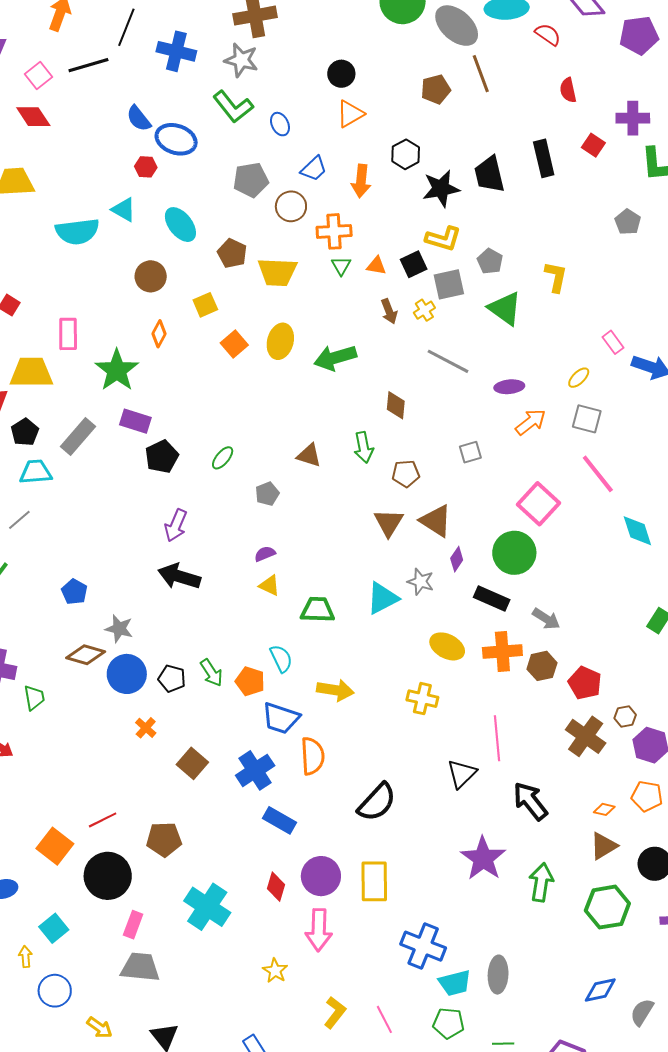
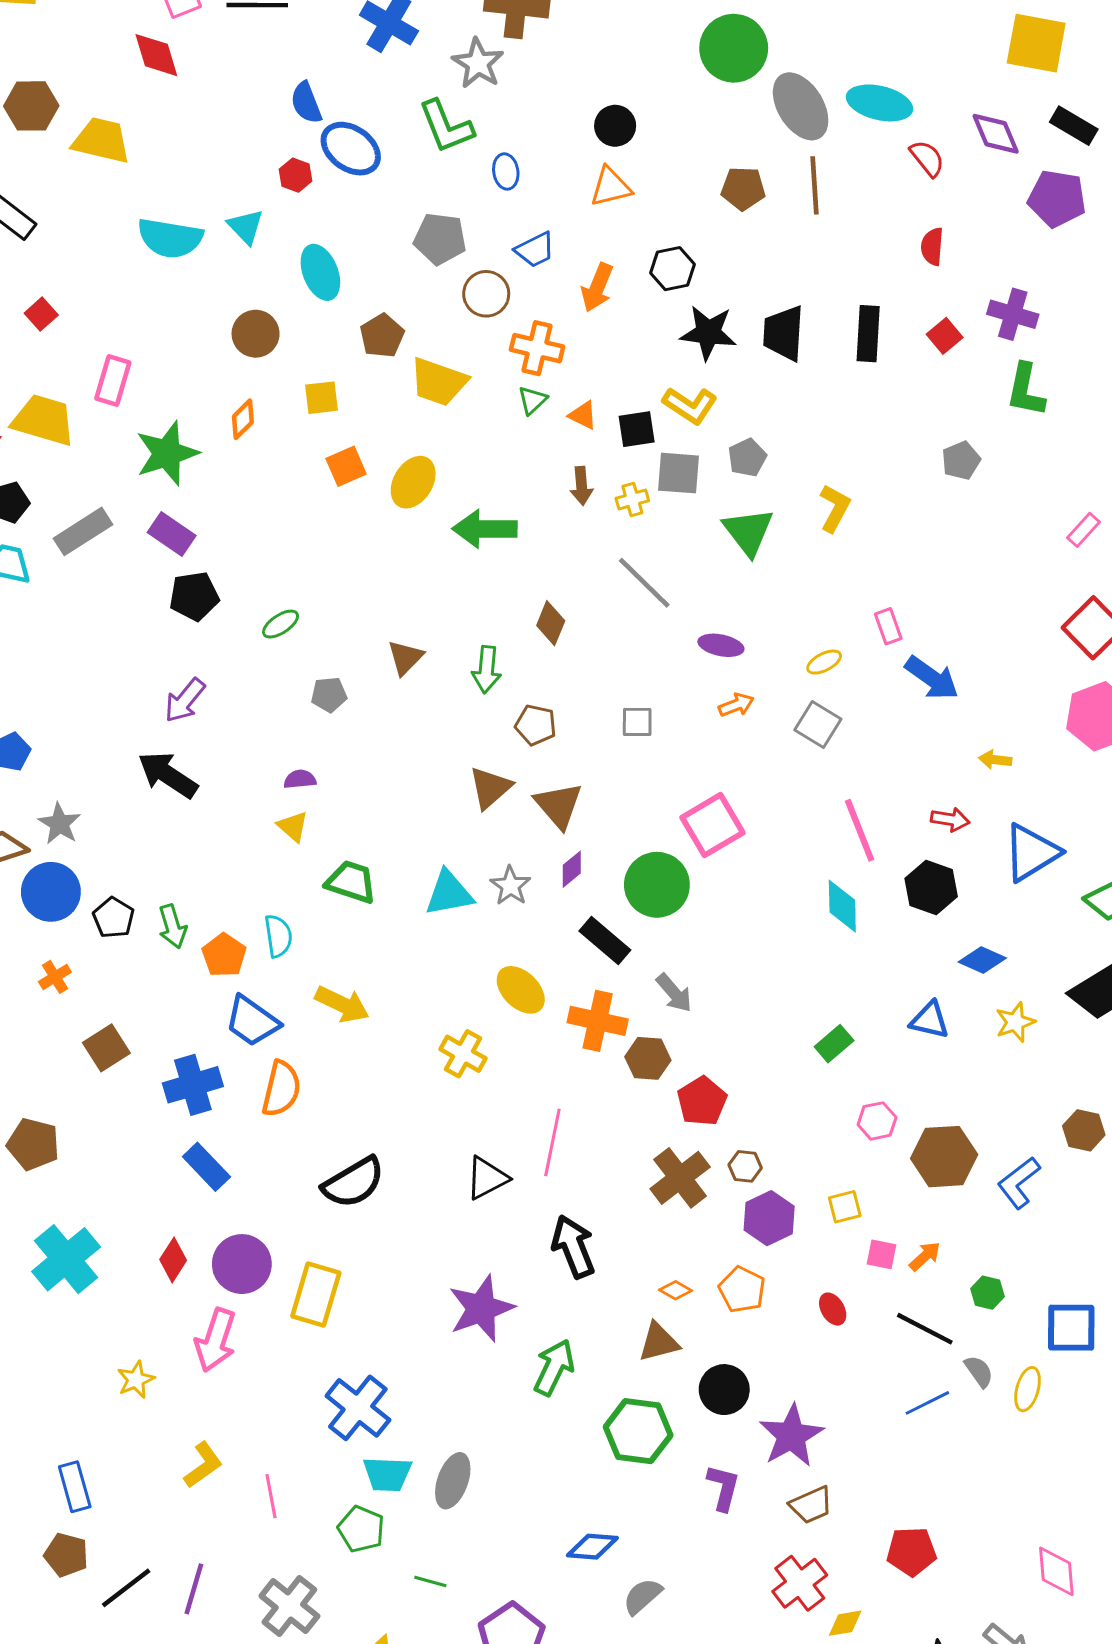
orange arrow: (531, 422) -> (736, 705), size x0.7
brown triangle: (309, 455) -> (405, 658), turned 40
pink line: (598, 474) -> (860, 830), moved

